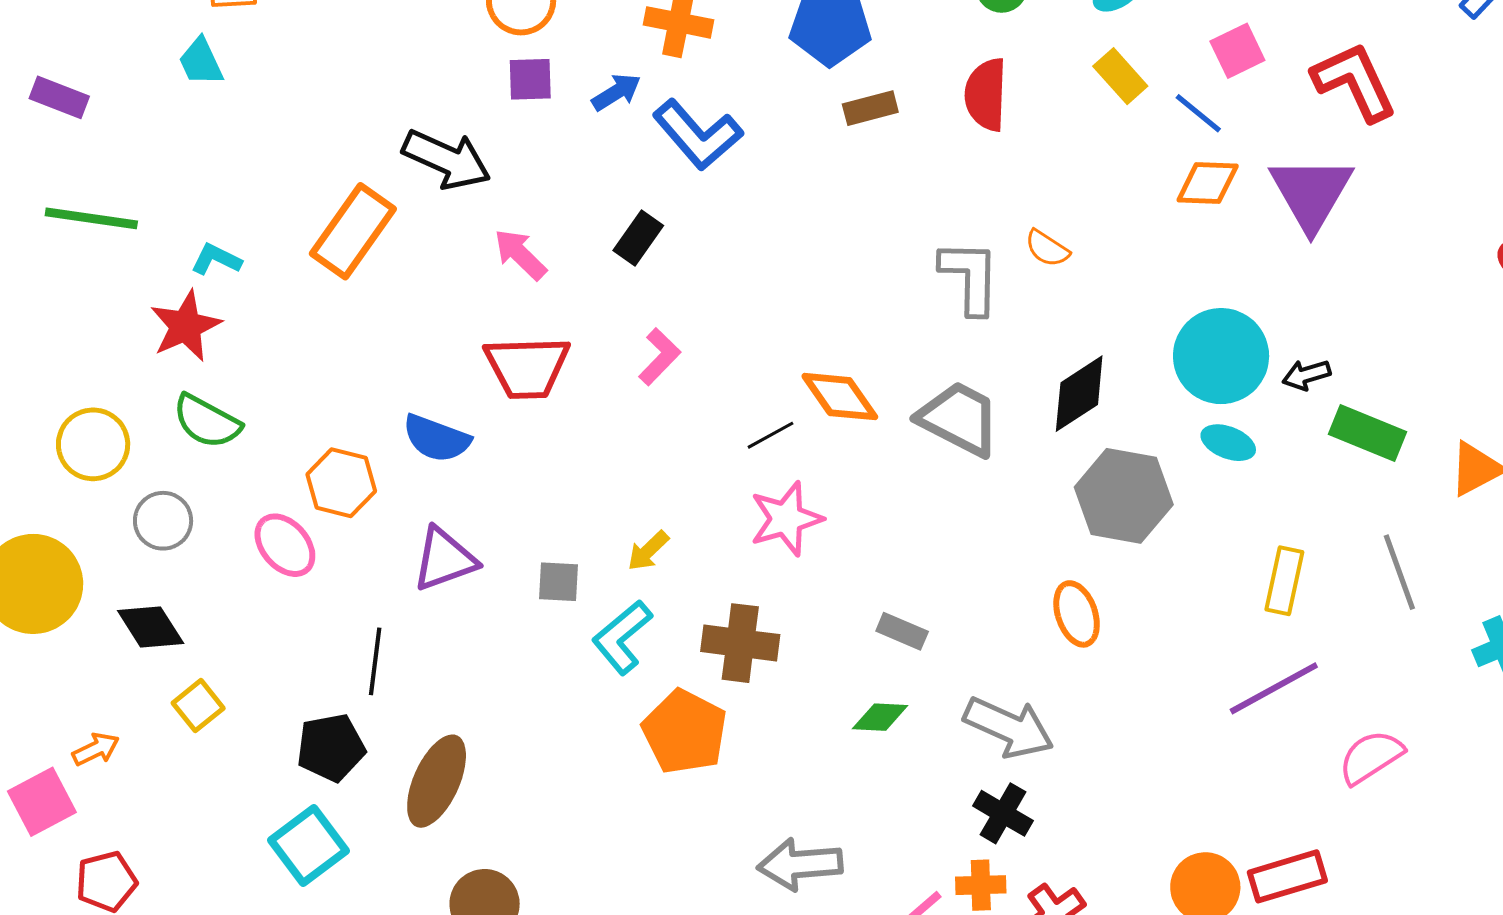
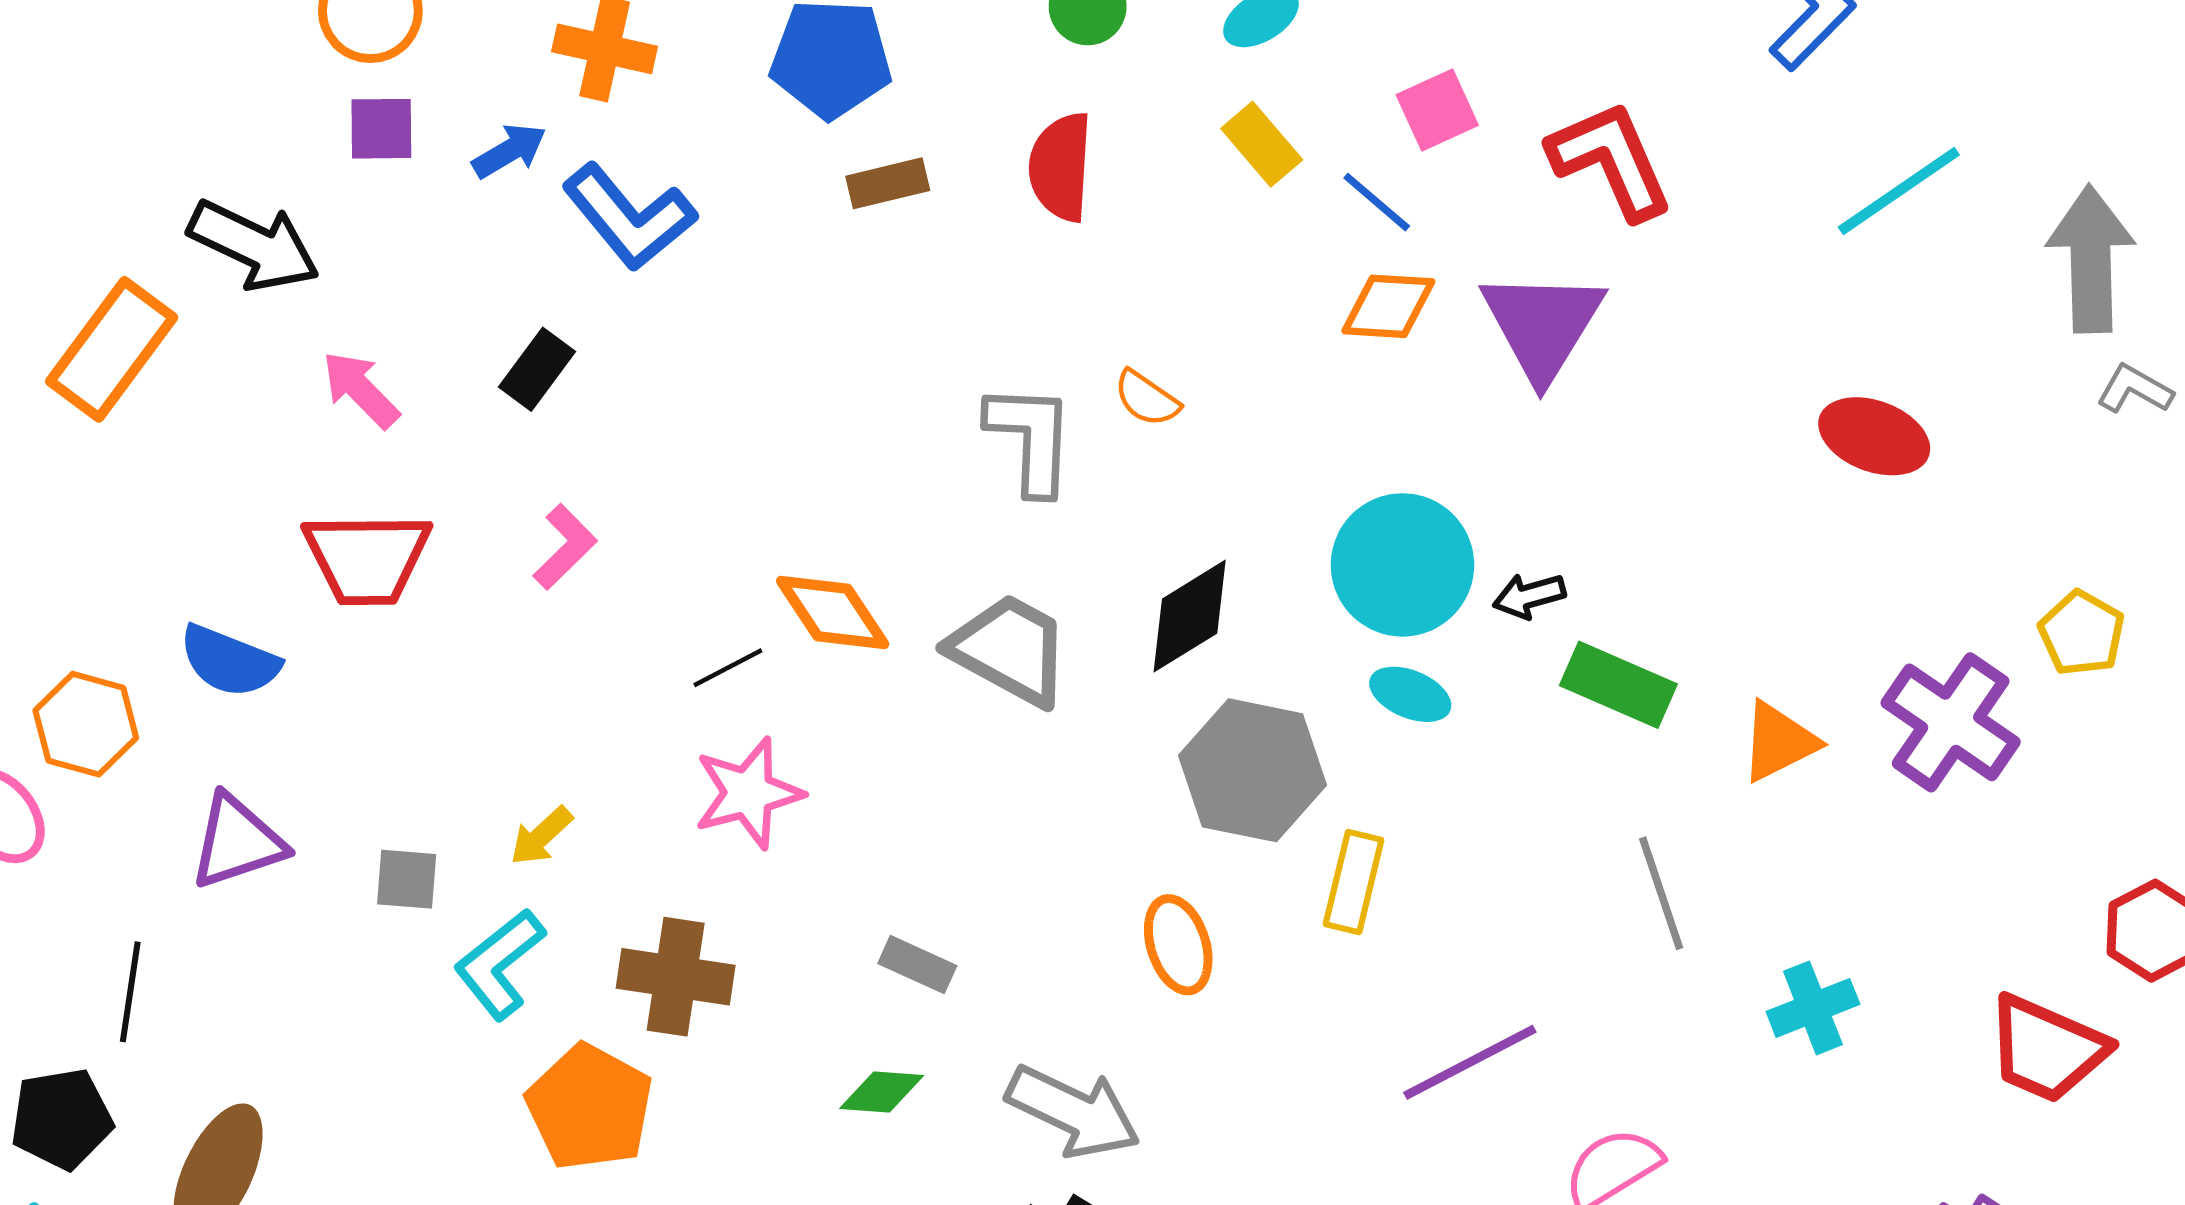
yellow rectangle: (1284, 581) -> (1354, 882), moved

